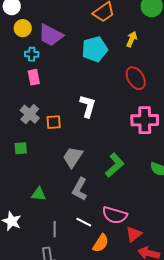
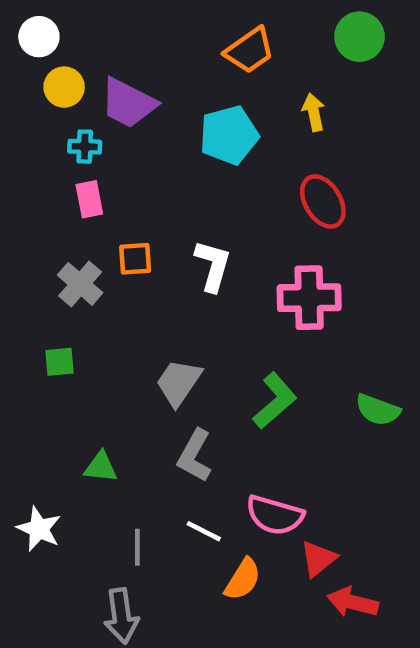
yellow arrow: (132, 39) -> (314, 112), turned -35
pink cross: (145, 120) -> (309, 298), moved
orange square: (54, 122) -> (135, 259), moved

